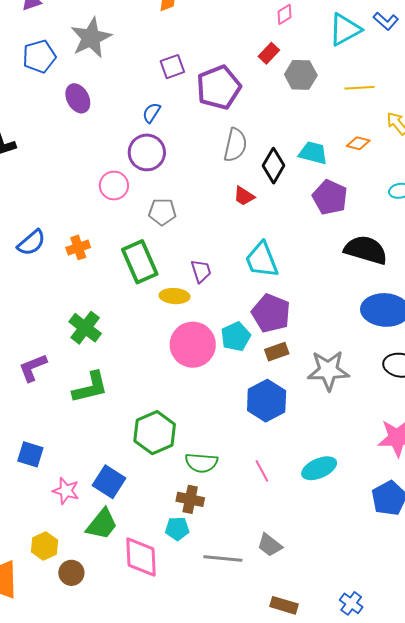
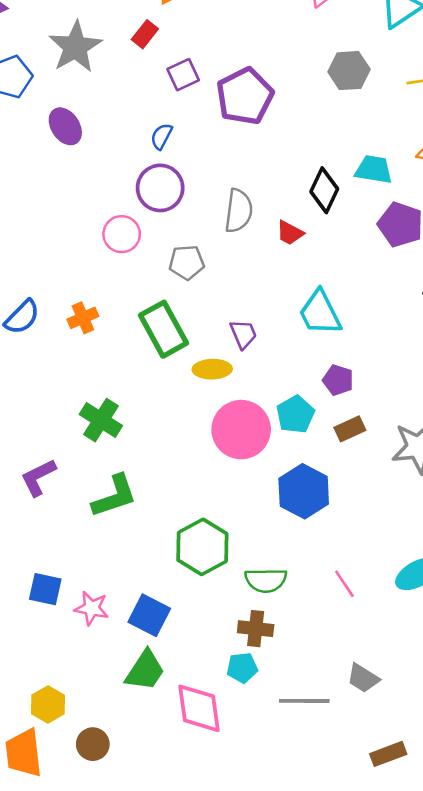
red rectangle: (269, 53) -> (145, 34), moved
gray semicircle: (235, 145) -> (239, 211), moved
purple pentagon: (271, 313) -> (338, 380), size x0.6
blue hexagon: (267, 401) -> (304, 491), moved
pink star: (66, 491) -> (92, 608), moved
yellow hexagon: (44, 546) -> (48, 704), moved
brown circle: (71, 573) -> (93, 744), moved
brown rectangle: (284, 605) -> (388, 754), turned -32

